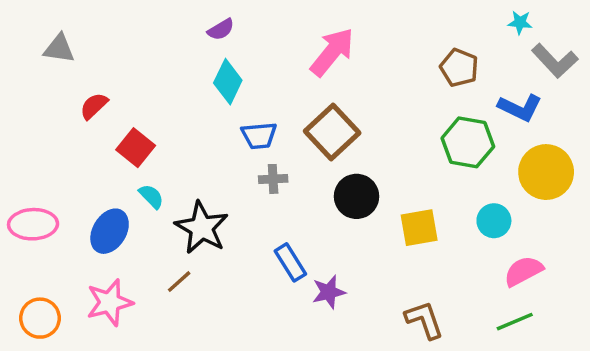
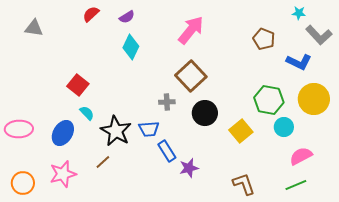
red semicircle: (94, 106) -> (91, 14), moved
blue trapezoid: (259, 136) -> (149, 129), moved
green hexagon: (468, 142) -> (269, 100), moved
gray cross: (273, 179) -> (167, 102), moved
yellow square: (419, 228) -> (241, 131), turned -30

